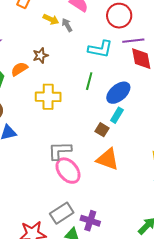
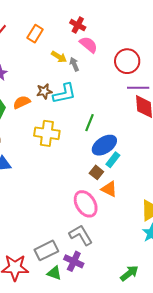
cyan L-shape: (100, 49) -> (64, 94), moved, turned -30
blue ellipse: (118, 93) -> (104, 145), moved
gray L-shape: (60, 151) -> (81, 235), moved, turned 55
orange triangle: (108, 159) -> (109, 189), moved, size x0.7
pink ellipse: (68, 171) -> (86, 204), moved

